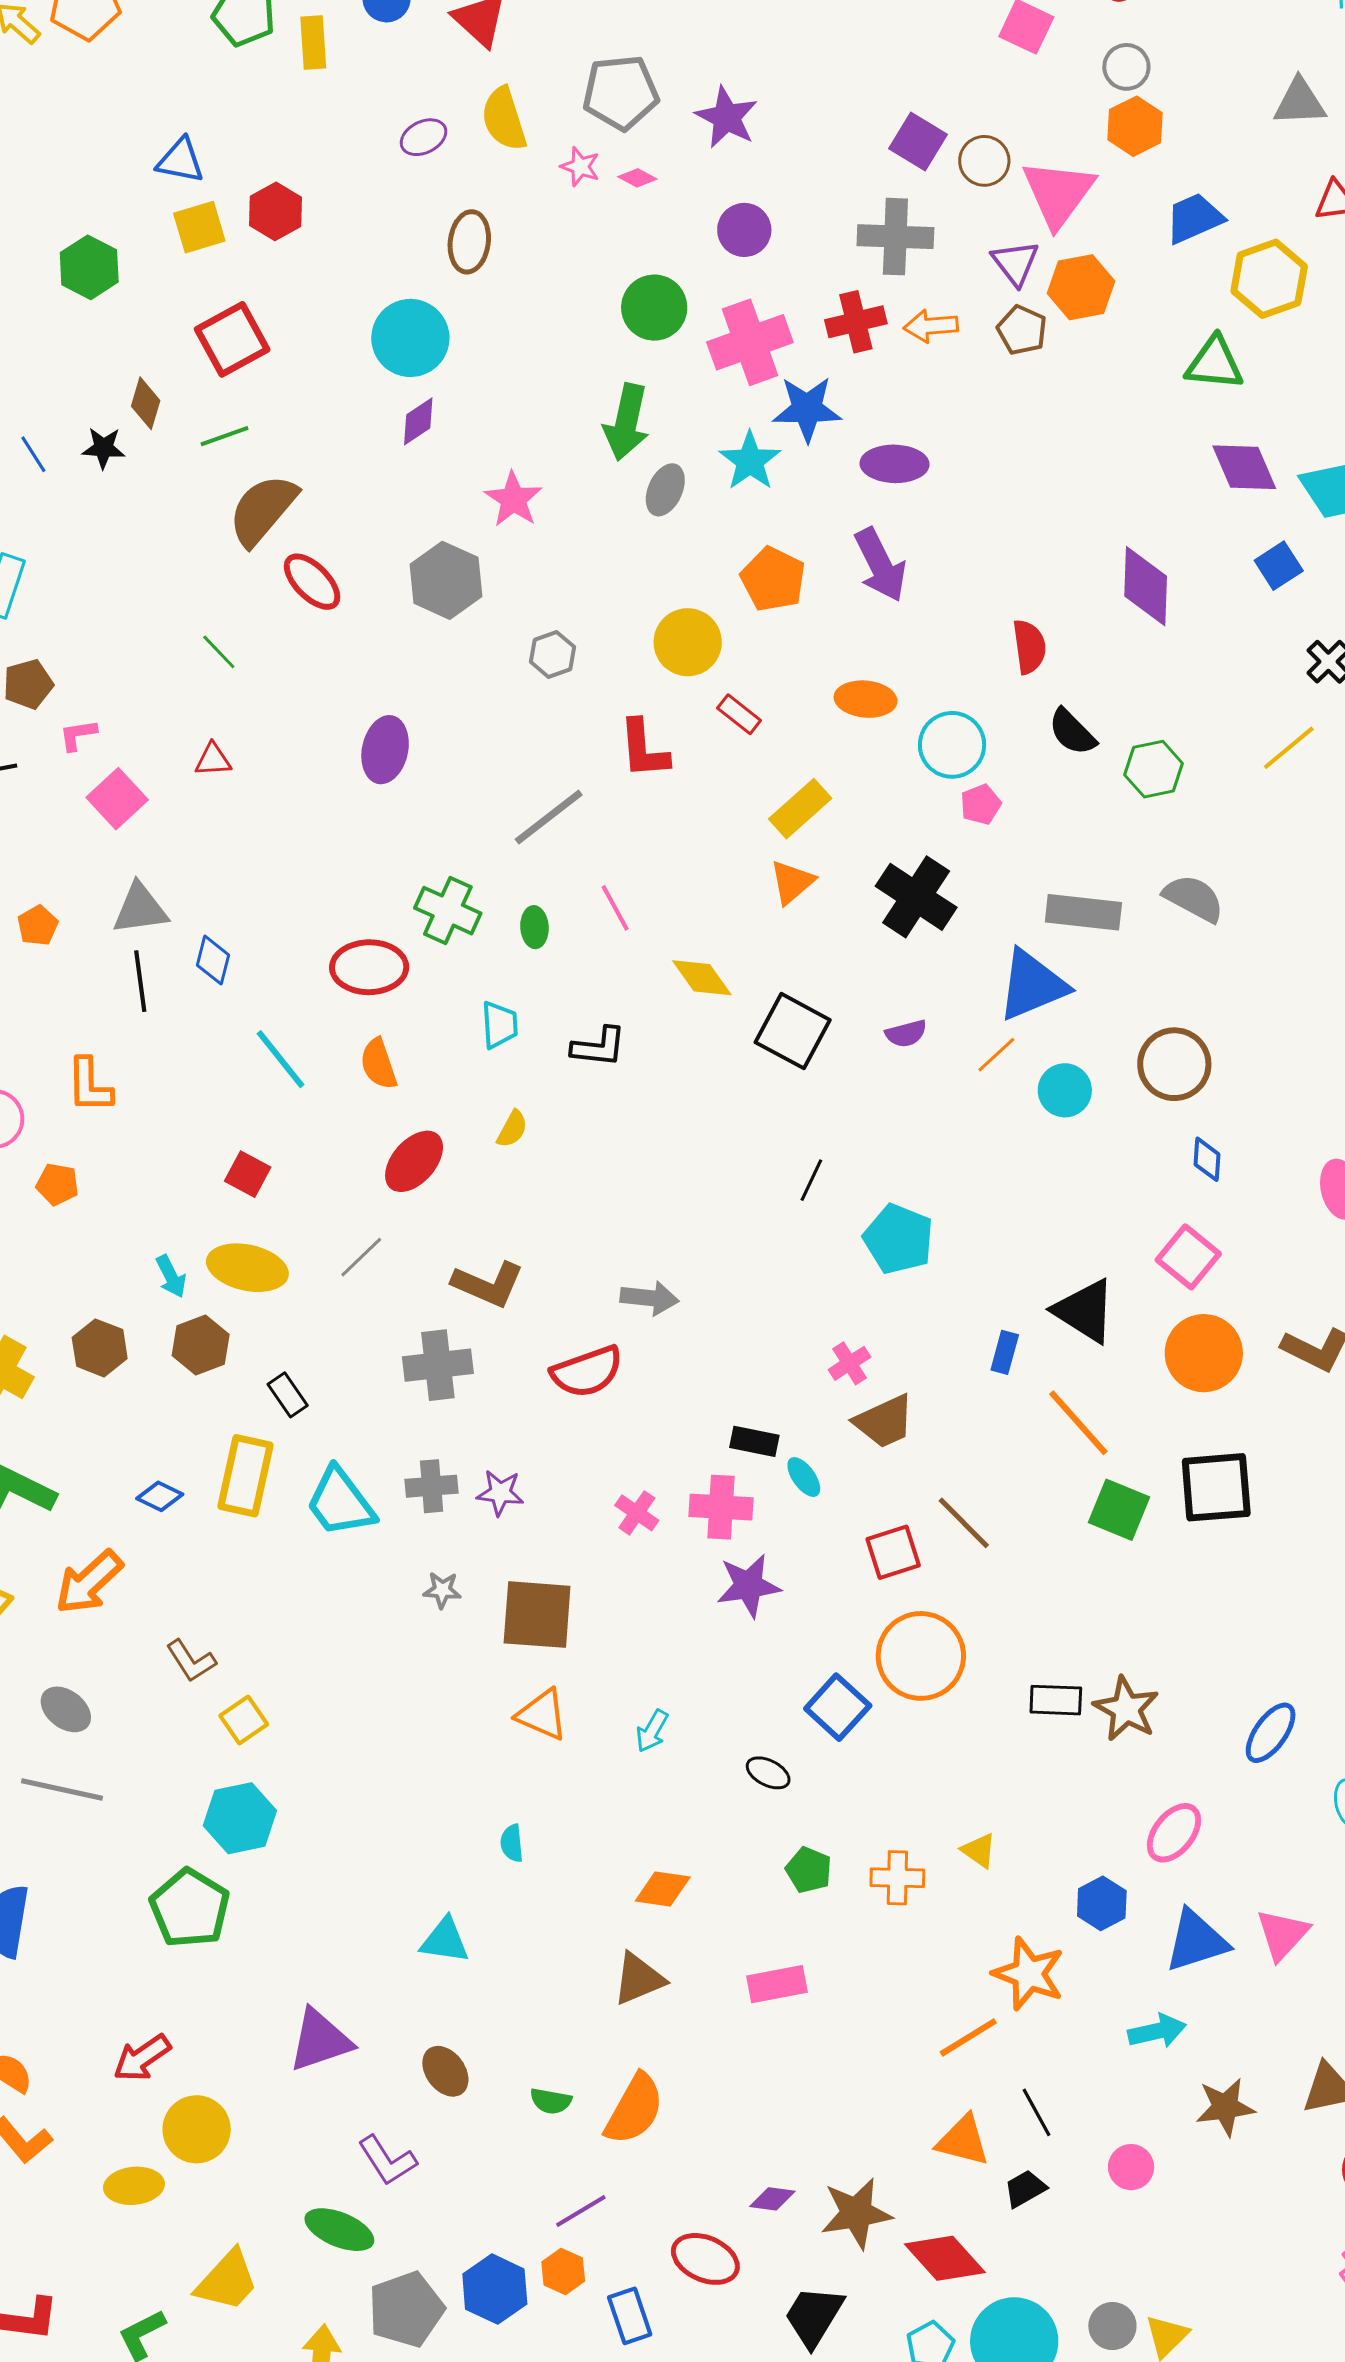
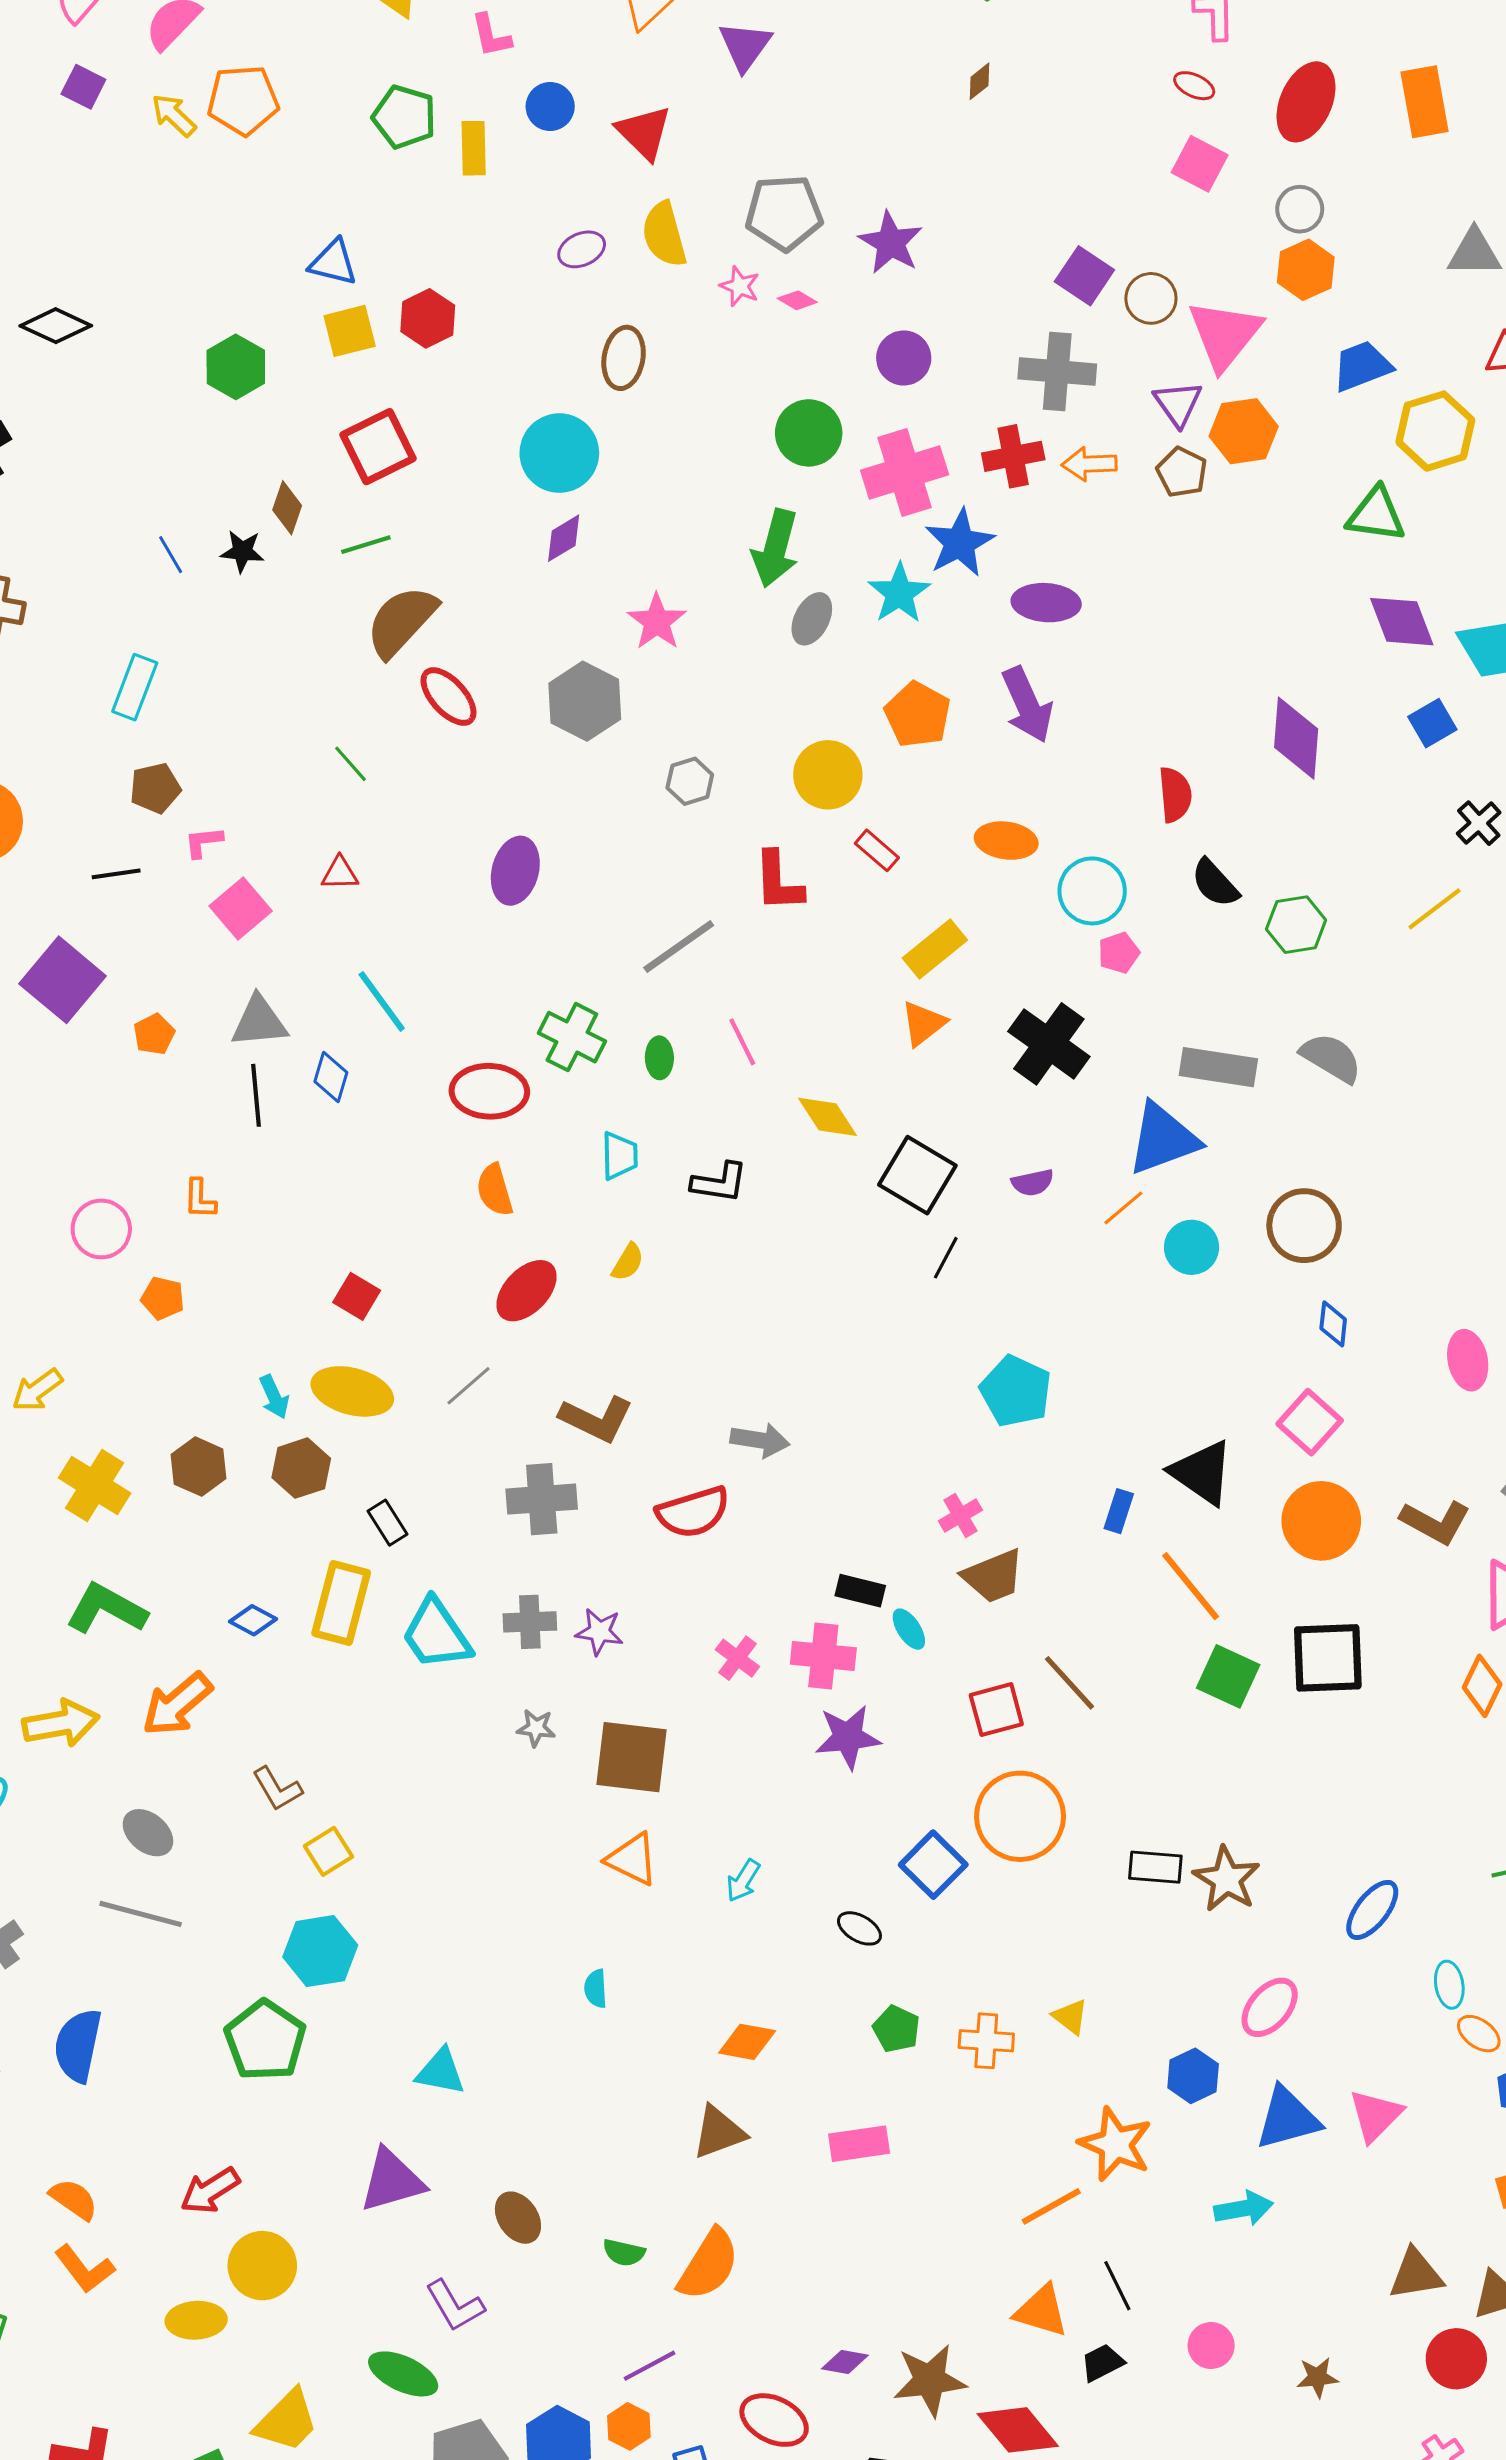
blue star: (807, 409) -> (960, 543), turned -30
cyan line: (280, 1059) -> (382, 1001), moved
orange L-shape: (89, 1085) -> (200, 1199), size x0.7
black line: (811, 1180) -> (946, 1258), moved
cyan triangle: (445, 1940) -> (441, 2072), moved
brown star: (1225, 2107) -> (1317, 2377), moved, size x0.7

